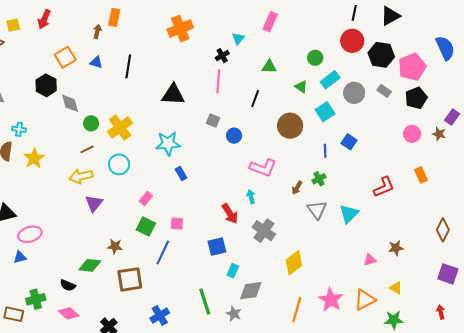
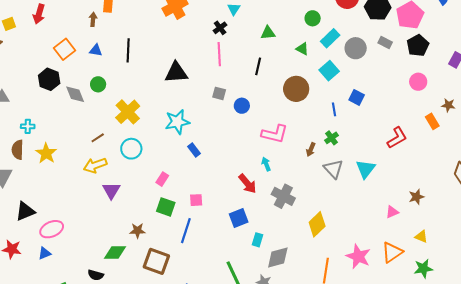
green circle: (91, 123) -> (98, 84), moved
brown star: (439, 134) -> (448, 105), moved
brown square: (130, 279) -> (156, 261), turned 36

